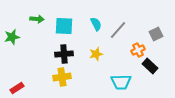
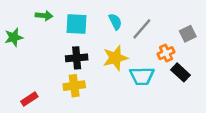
yellow star: (96, 54) -> (115, 58), size x1.5
cyan trapezoid: (121, 82) -> (142, 76), moved
red rectangle: (17, 88) -> (29, 99), moved

